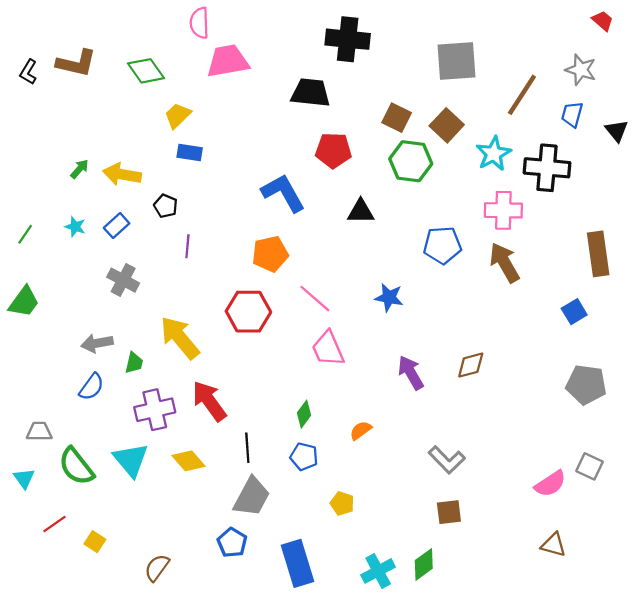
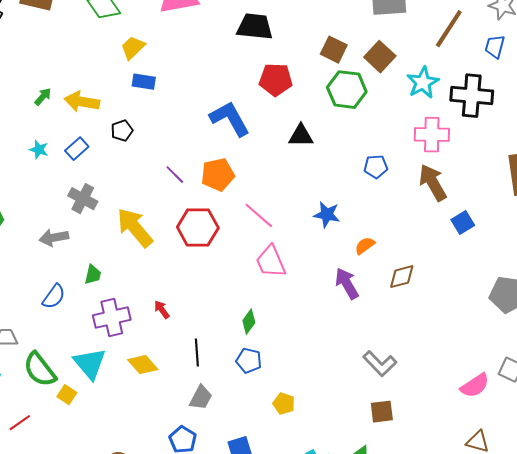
black pentagon: (166, 206) -> (122, 131), turned 30
blue pentagon: (442, 245) -> (376, 167), size x0.7
purple line: (187, 246) -> (175, 175), moved, turned -50
blue square: (574, 312) -> (463, 223), moved
yellow arrow: (180, 338) -> (135, 228), moved
gray arrow: (97, 343) -> (54, 238), moved
red arrow: (209, 401) -> (162, 310), size x0.5
orange semicircle: (361, 430) -> (365, 246), moved
gray trapezoid: (252, 497) -> (201, 398), size x0.7
yellow square: (95, 542) -> (67, 395), moved

